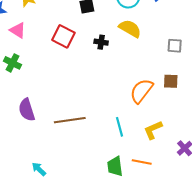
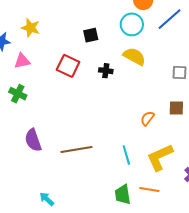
pink triangle: (18, 30) -> (22, 61), turned -42
orange semicircle: (141, 91) -> (147, 118), size x0.6
yellow L-shape: (153, 130) -> (160, 157), size x1.4

